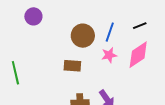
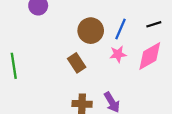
brown rectangle: (72, 66) -> (77, 63), turned 48

